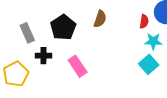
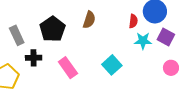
cyan square: (149, 64) -> (112, 65), moved

